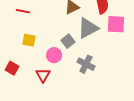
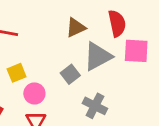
yellow square: (29, 40) -> (17, 73), turned -32
pink circle: (54, 55) -> (34, 93), moved

